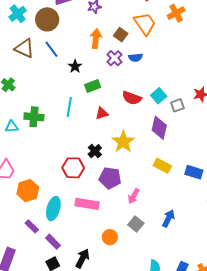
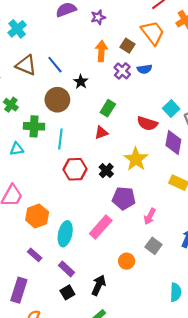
brown circle: (47, 19) -> (57, 100), moved
green rectangle: (93, 86) -> (108, 108), moved, turned -35
red semicircle: (132, 98) -> (147, 123), moved
cyan line: (69, 107) -> (60, 139), moved
red triangle: (102, 113) -> (101, 133), moved
green cross: (34, 117) -> (34, 126), moved
red hexagon: (73, 168) -> (75, 169), moved
pink rectangle: (87, 204) -> (101, 227), turned -55
purple rectangle: (32, 226) -> (35, 255), moved

